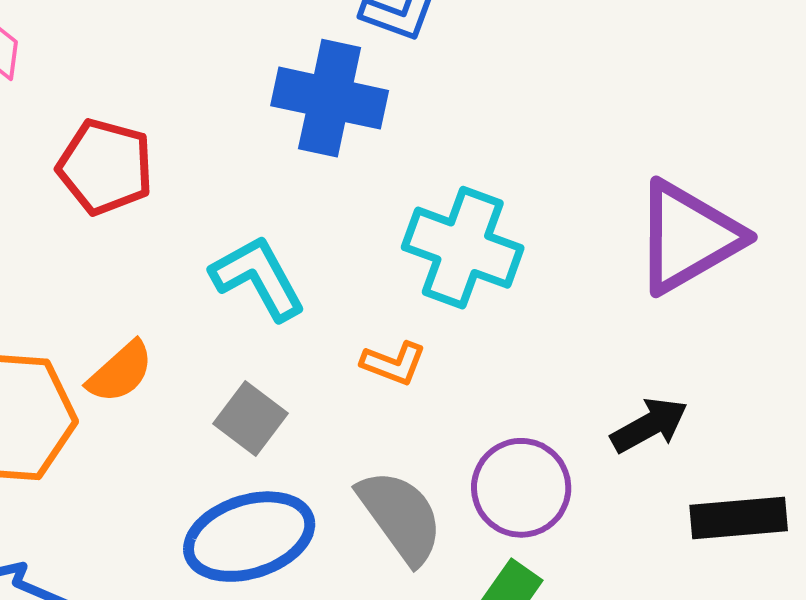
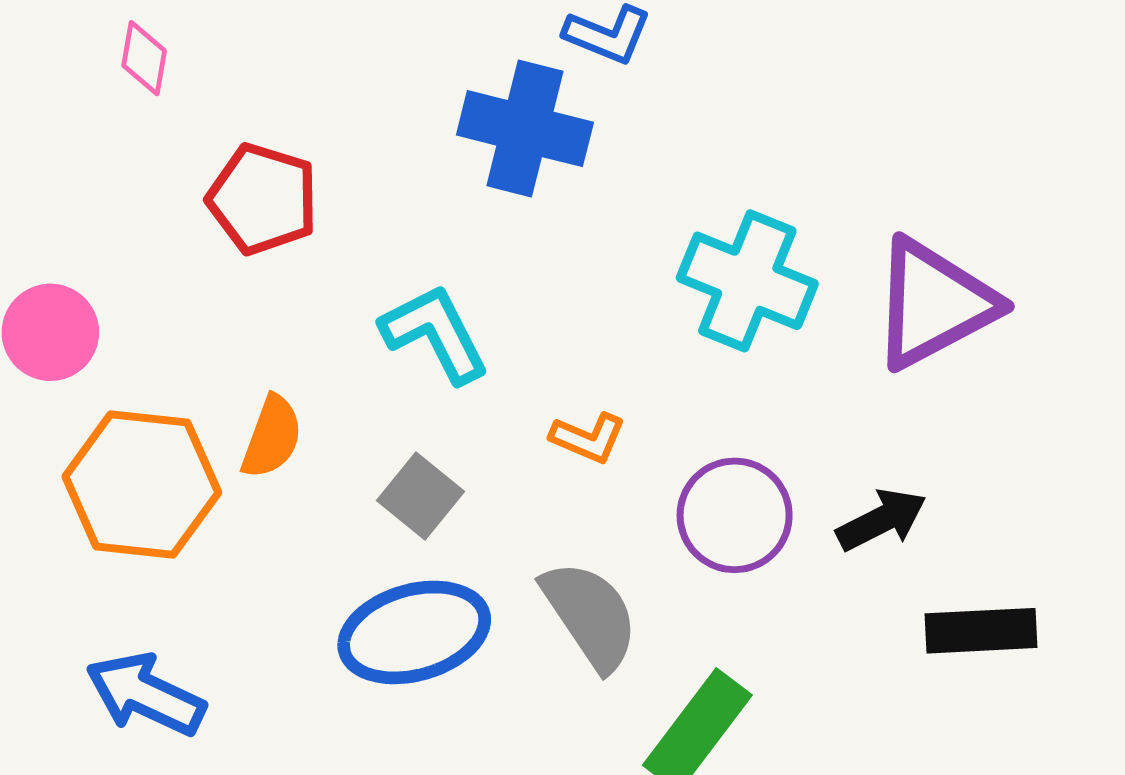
cyan cross: (463, 248) -> (747, 281), moved
orange semicircle: (120, 372) -> (272, 437), turned -30
purple circle: (521, 488) -> (735, 515), moved

